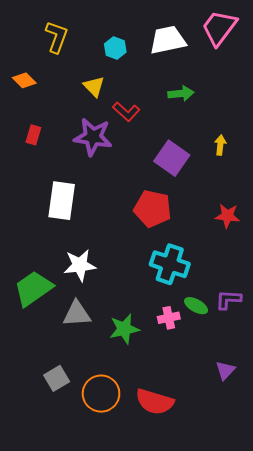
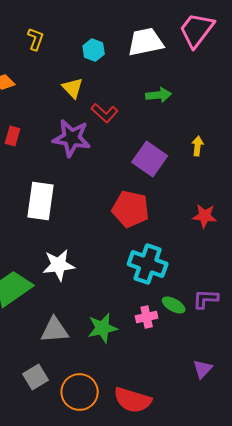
yellow L-shape: (57, 37) -> (36, 39), size x0.7
gray triangle: (77, 314) -> (55, 330), moved

